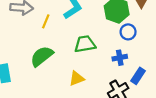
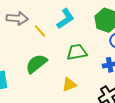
yellow line: (46, 21) -> (40, 31), turned -64

